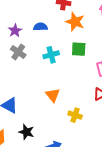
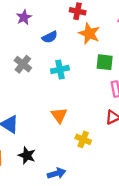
blue semicircle: (40, 27) -> (50, 37), turned 152
purple star: (15, 31) -> (24, 17), moved
green square: (79, 49) -> (105, 62), moved

